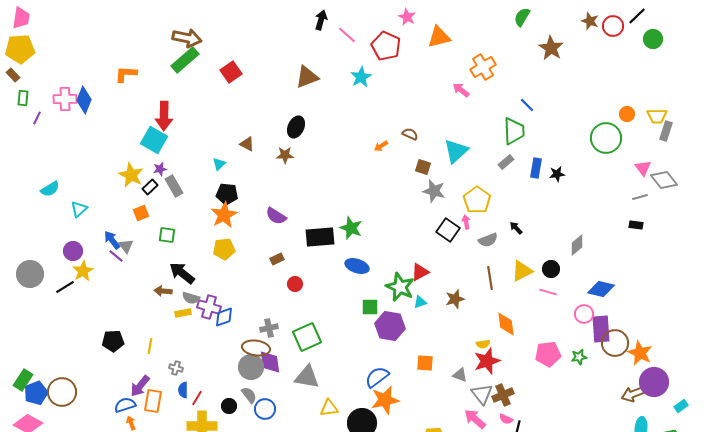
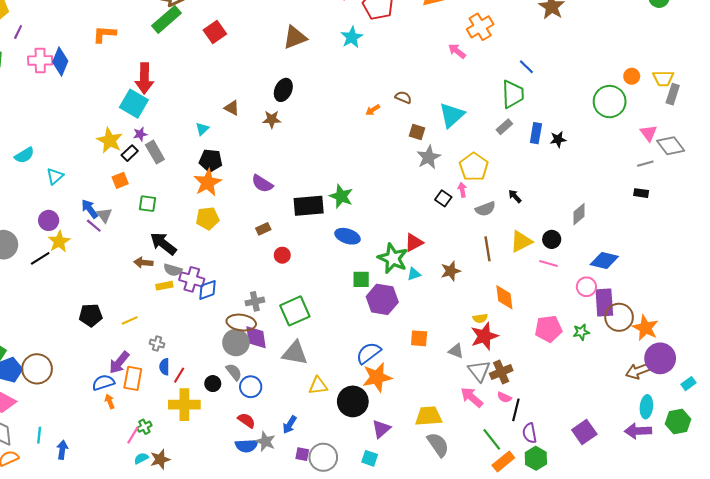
purple line: (37, 118) -> (18, 32), moved
gray star: (434, 191) -> (429, 157), turned 30
black square: (448, 230) -> (443, 198), size x0.7
yellow line: (150, 346) -> (130, 320), turned 56

